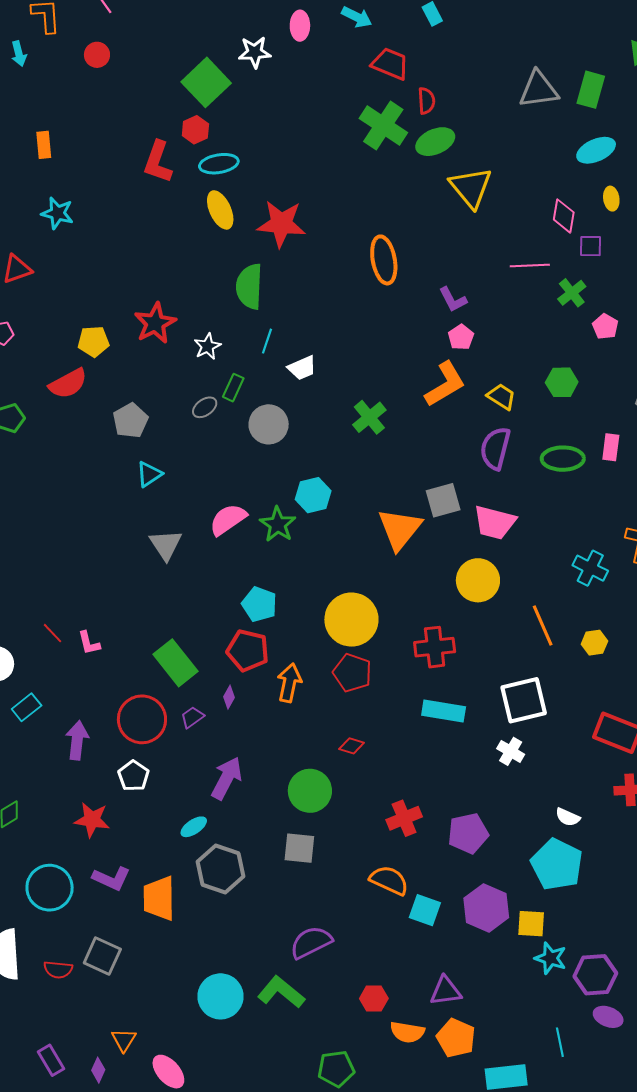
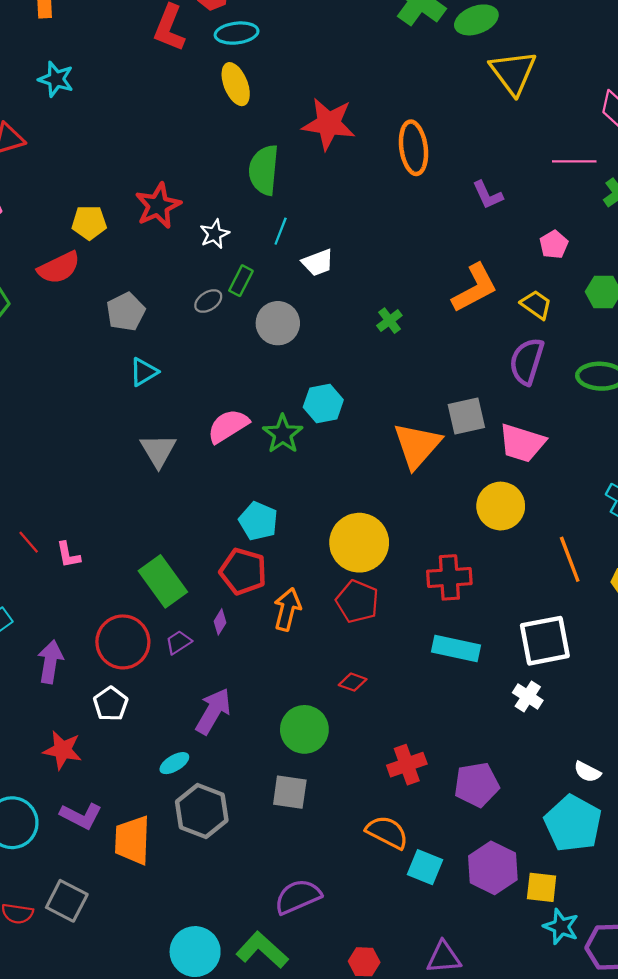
red star: (281, 224) -> (329, 124), moved
pink pentagon: (461, 337) -> (554, 245), moved
green cross: (369, 417) -> (389, 321), size x0.7

